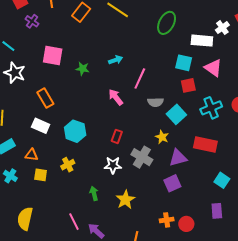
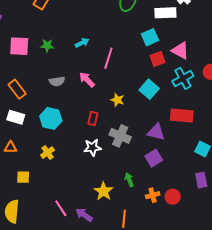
cyan square: (184, 63) -> (150, 37), turned -30
pink triangle: (213, 68) -> (180, 50), moved
green star: (82, 69) -> (47, 46), moved
gray semicircle: (155, 102) -> (57, 81), moved
yellow star: (162, 137) -> (117, 100), moved
purple triangle: (178, 158) -> (156, 132), turned 36
yellow square: (41, 175) -> (23, 177), moved
green arrow: (94, 193) -> (129, 180), moved
yellow star: (125, 200) -> (103, 191), moved

